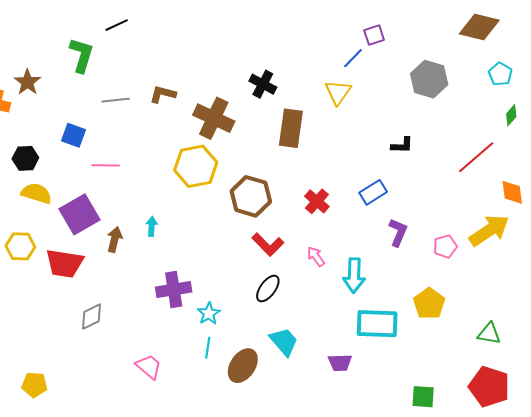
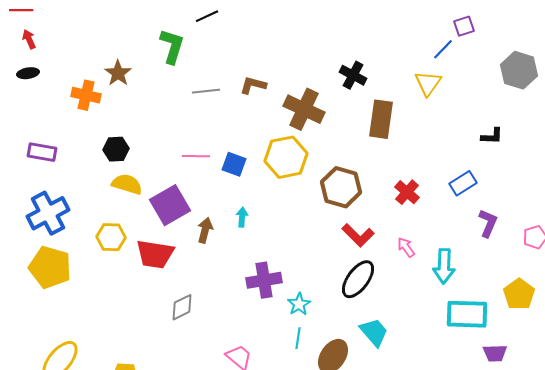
blue square: (74, 135) -> (234, 164), moved
black ellipse: (268, 288) -> (358, 279), size x1.4
purple trapezoid: (340, 363) -> (495, 353), moved

